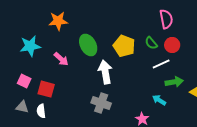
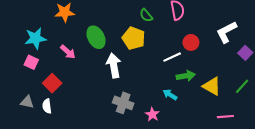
green semicircle: (151, 43) -> (146, 15), moved
red circle: (172, 45) -> (191, 42), moved
pink square: (24, 81) -> (31, 62), moved
red square: (46, 89) -> (52, 83), turned 30
gray cross: (101, 103) -> (123, 103), moved

